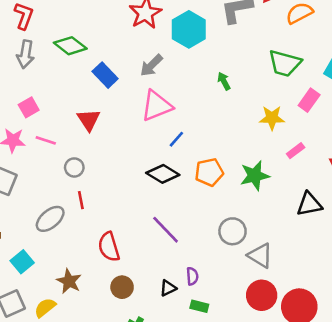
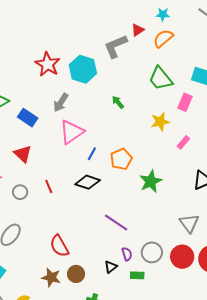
green trapezoid: (285, 63) -> (161, 79), turned 48
orange pentagon: (209, 172) -> (121, 159), moved
green star: (255, 176) -> (151, 181), moved
red line: (81, 200) -> (49, 186), moved
purple line: (166, 230) -> (116, 223), moved
gray circle: (232, 231) -> (152, 252), moved
gray triangle: (260, 256) -> (189, 223), moved, turned 35
brown star: (69, 281) -> (51, 277), moved

